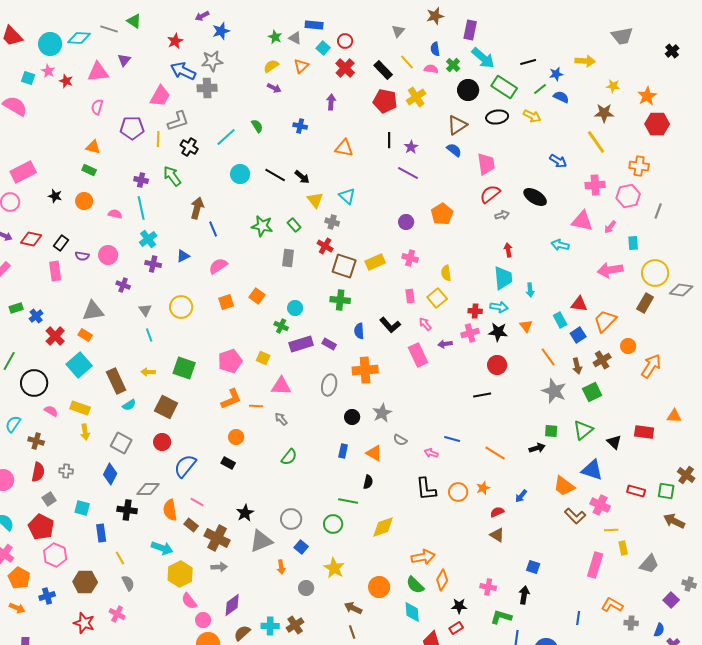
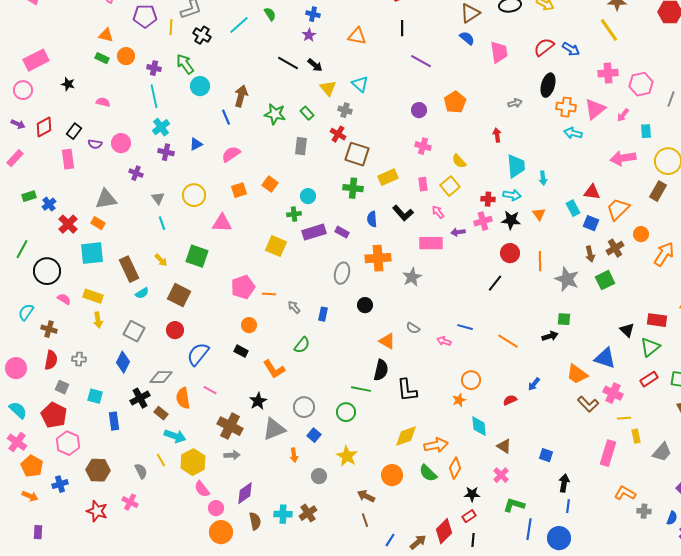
purple star: (411, 147) -> (309, 35), moved
orange cross: (639, 166) -> (566, 107), moved
cyan circle: (240, 174) -> (200, 86), moved
red semicircle: (490, 194) -> (544, 47), moved
black ellipse: (535, 197) -> (548, 85), turned 75
orange circle: (84, 201) -> (126, 56), moved
brown arrow: (197, 208) -> (241, 96), moved
pink semicircle: (115, 214) -> (103, 102), moved
pink triangle: (582, 221) -> (595, 109), turned -50
red diamond: (31, 239) -> (44, 127), turned -40
red arrow: (508, 250) -> (497, 135), moved
yellow rectangle: (375, 262) -> (388, 177), moved
yellow semicircle: (446, 273) -> (459, 161), turned -35
green cross: (281, 326) -> (294, 214), turned -32
blue square: (578, 335) -> (591, 223), turned -35
pink rectangle: (418, 355) -> (431, 243), turned -65
orange line: (548, 357) -> (540, 261), moved, turned 36
yellow square: (263, 358) -> (276, 246), size x1.5
pink pentagon: (230, 361) -> (243, 287), moved
cyan square: (79, 365) -> (92, 253), turned 35
yellow arrow: (148, 372) -> (161, 260), turned -136
pink triangle: (281, 386) -> (222, 223), moved
black line: (482, 395) -> (495, 283), turned -42
orange L-shape: (231, 399) -> (274, 369), moved, turned 80
gray star: (382, 413) -> (412, 277), moved
green triangle: (583, 430) -> (650, 347), moved
blue rectangle: (343, 451) -> (323, 314), moved
black semicircle: (368, 482) -> (381, 370), size x1.5
orange star: (483, 488) -> (459, 400), moved
black L-shape: (426, 489) -> (407, 390), moved
red rectangle: (636, 491) -> (649, 379), turned -48
gray square: (49, 499) -> (62, 387), turned -32
black cross: (127, 510) -> (140, 398), turned -36
brown rectangle: (191, 525) -> (161, 413), moved
yellow diamond: (383, 527) -> (406, 436), moved
brown triangle: (497, 535) -> (504, 446), moved
yellow line: (120, 558) -> (161, 460), moved
pink cross: (488, 587) -> (501, 475), turned 35
black arrow: (524, 595) -> (564, 483), moved
cyan diamond: (412, 612) -> (479, 426), moved
blue line: (578, 618) -> (568, 506), moved
brown semicircle: (242, 633) -> (255, 521), turned 120

